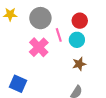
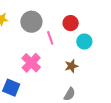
cyan circle: (77, 40) -> (84, 42), moved
pink cross: (39, 47) -> (31, 63), moved

